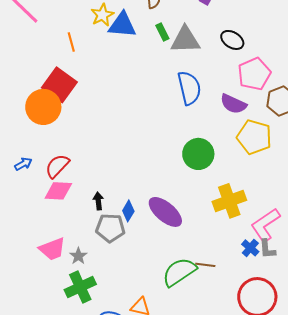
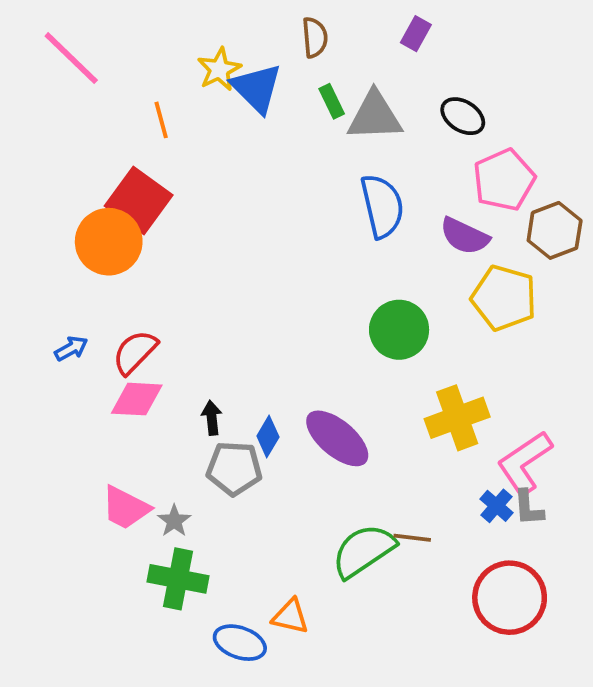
blue triangle: (122, 25) -> (257, 88), turned 40
pink trapezoid: (52, 249) -> (126, 508), turned 48
green cross: (80, 287) -> (178, 579), turned 36

